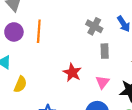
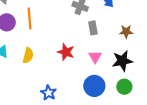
yellow semicircle: (20, 84) -> (28, 56), moved

